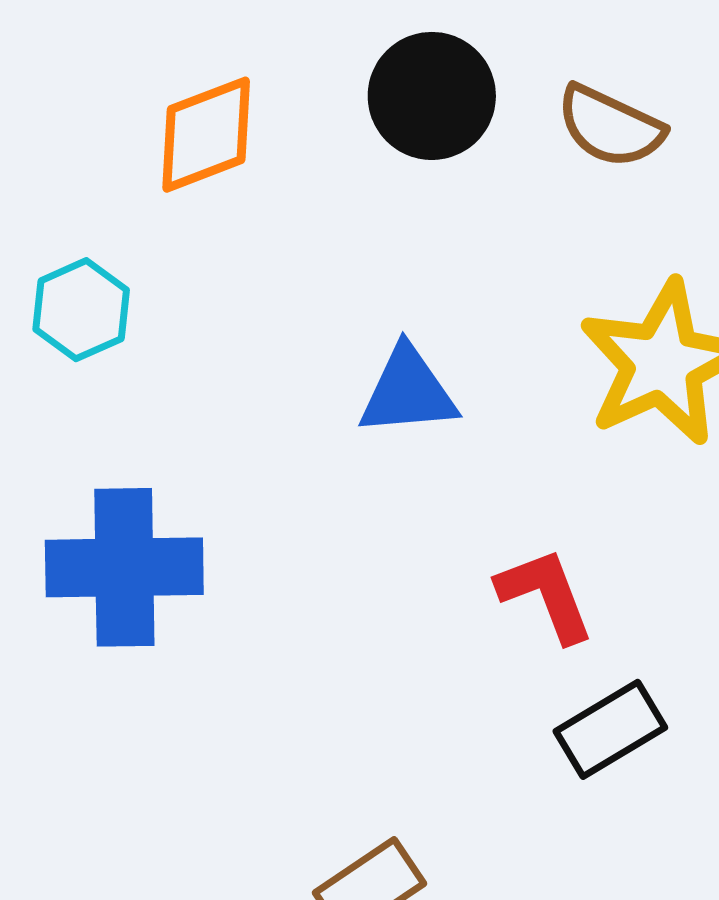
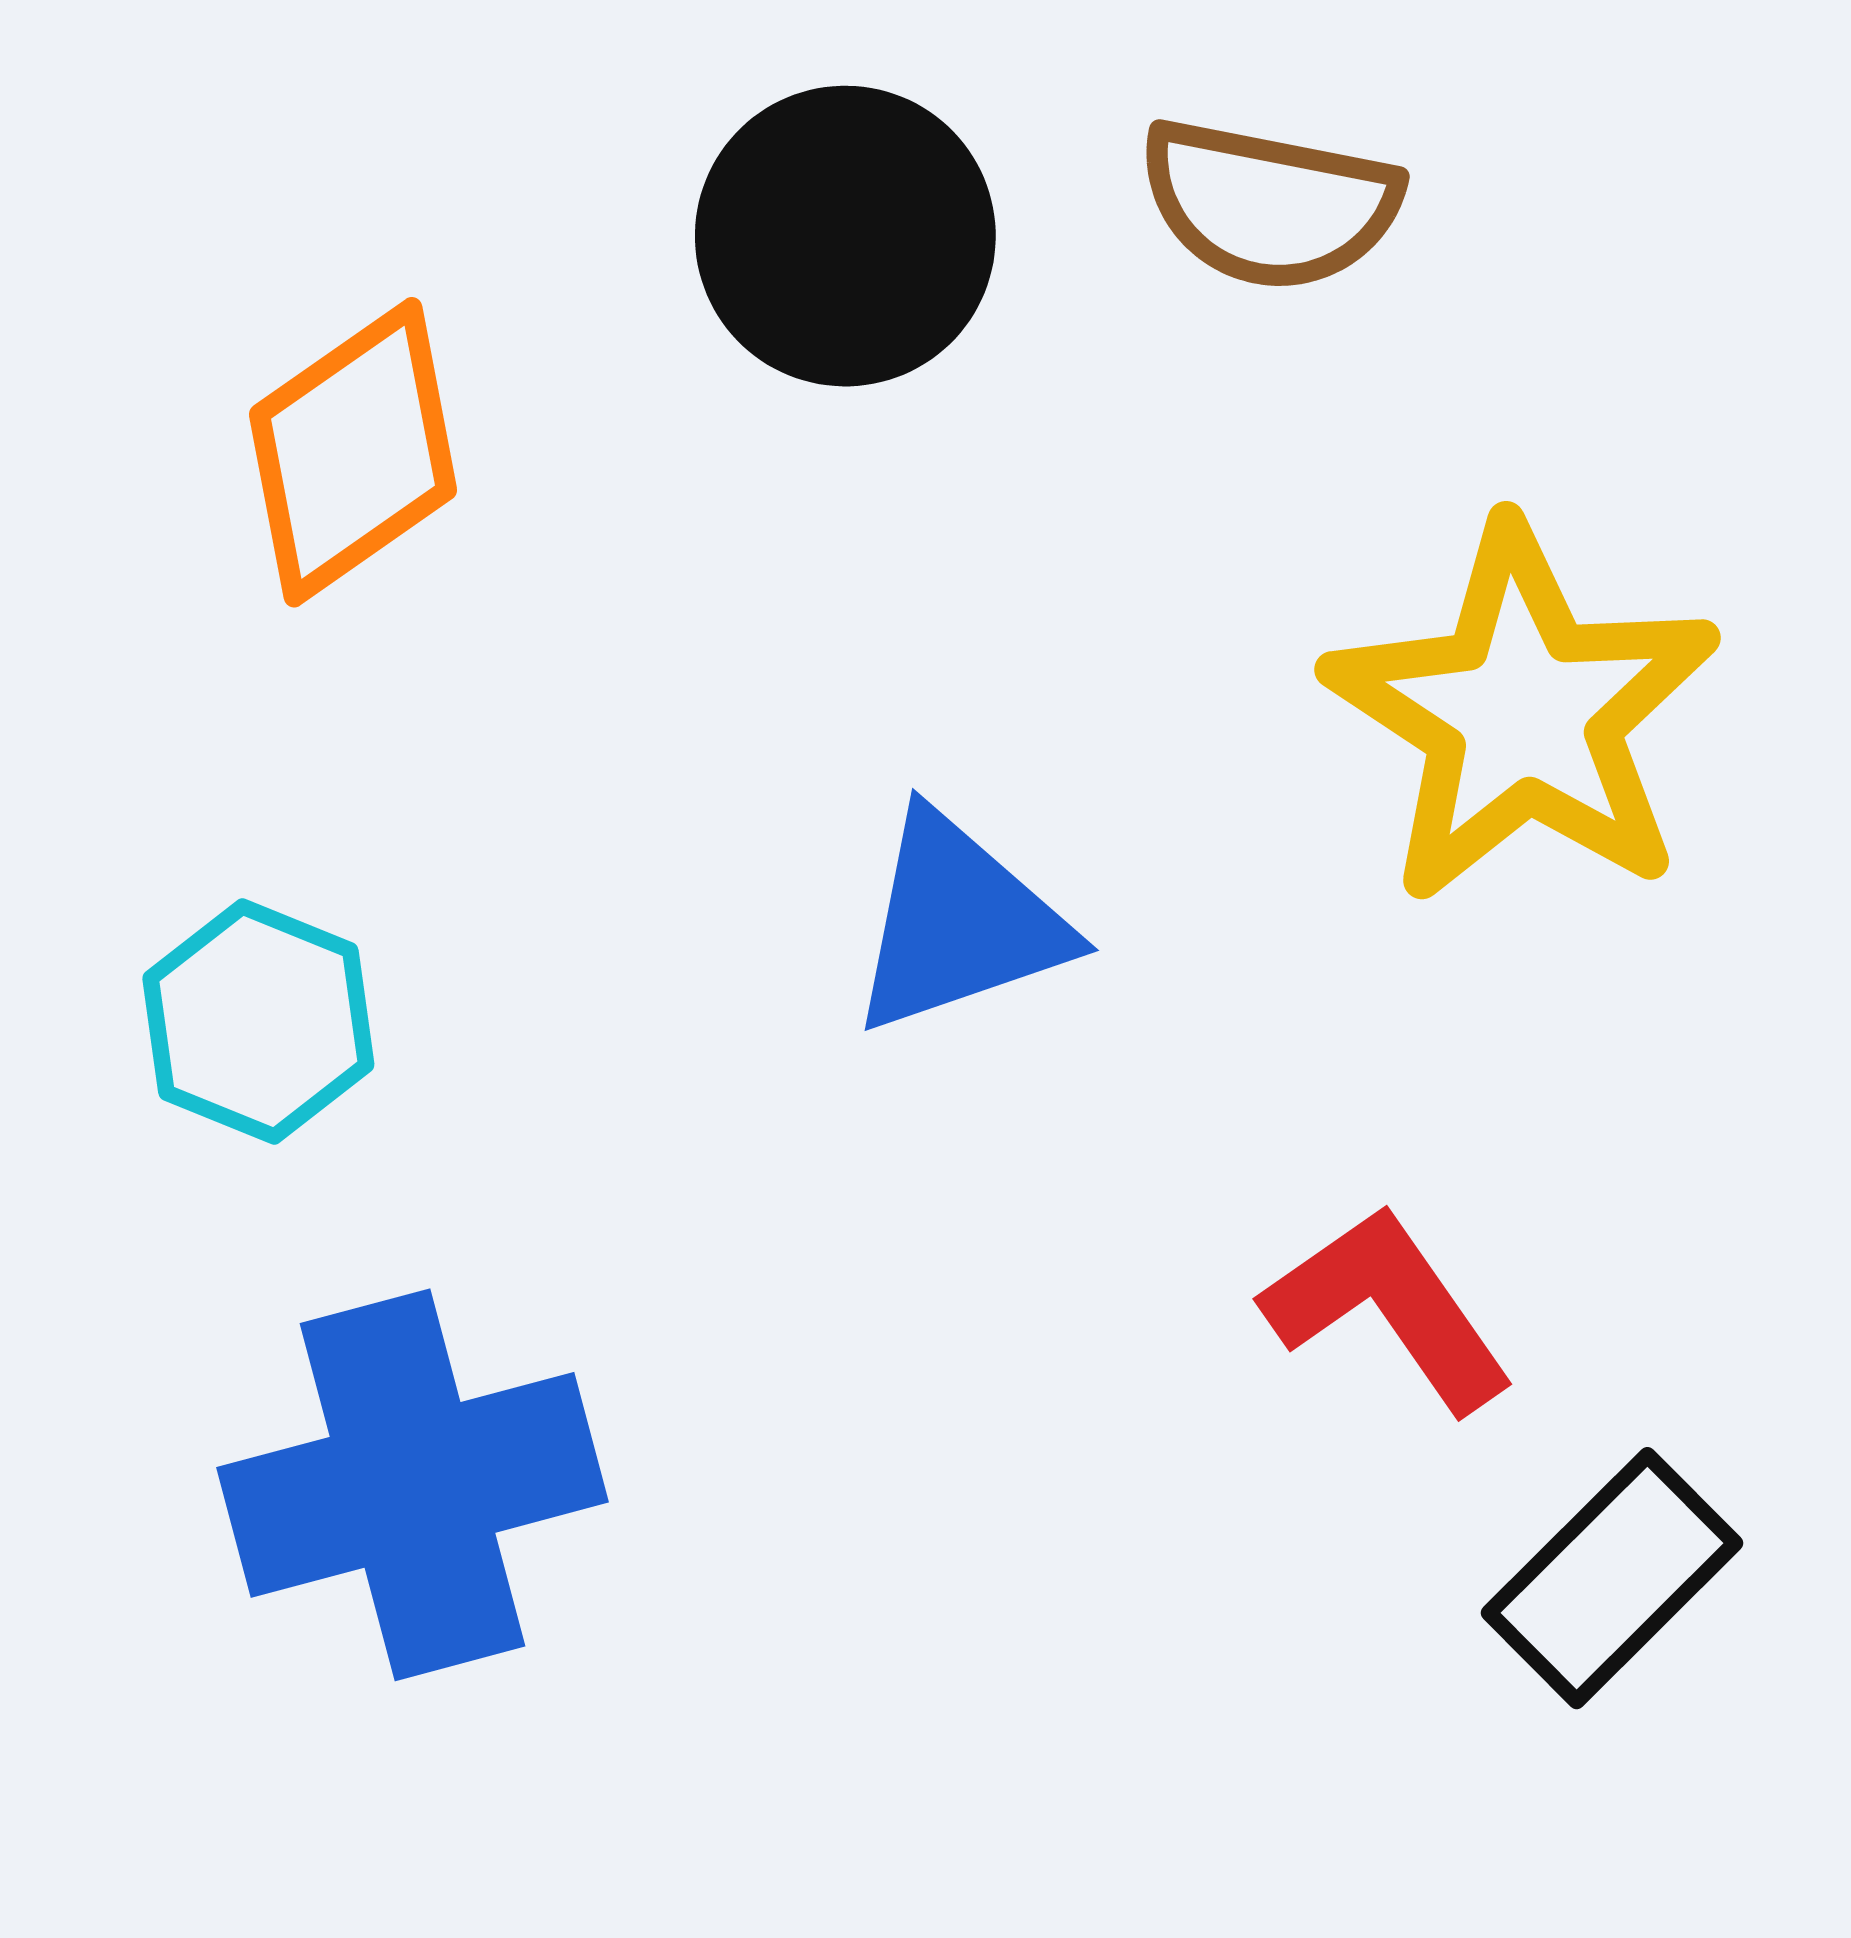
cyan hexagon: (81, 310) -> (258, 1021), moved

